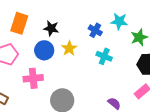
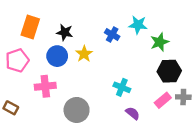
cyan cross: (104, 56) -> (122, 87), moved

